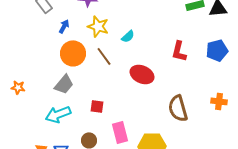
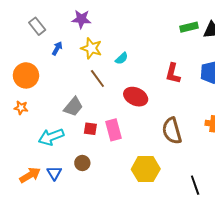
orange circle: (73, 53) -> (26, 75), moved
gray trapezoid: (64, 84) -> (73, 107), moved
orange star: (18, 87) -> (21, 108), moved
pink rectangle: (120, 132) -> (114, 130), moved

